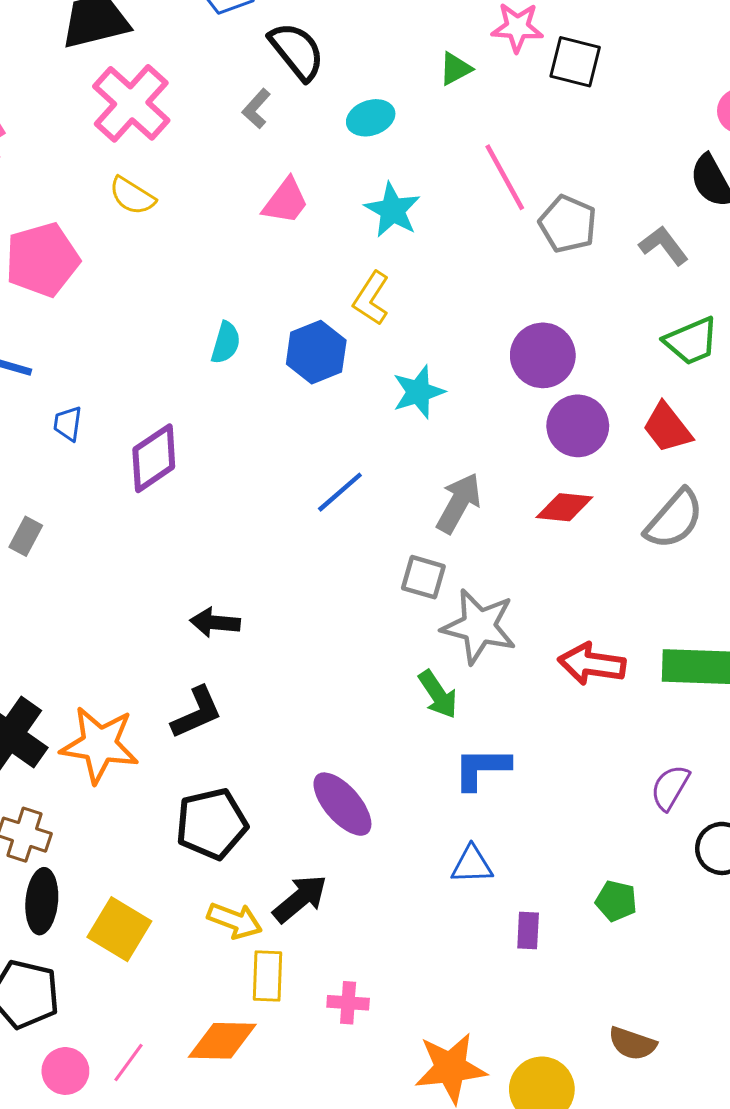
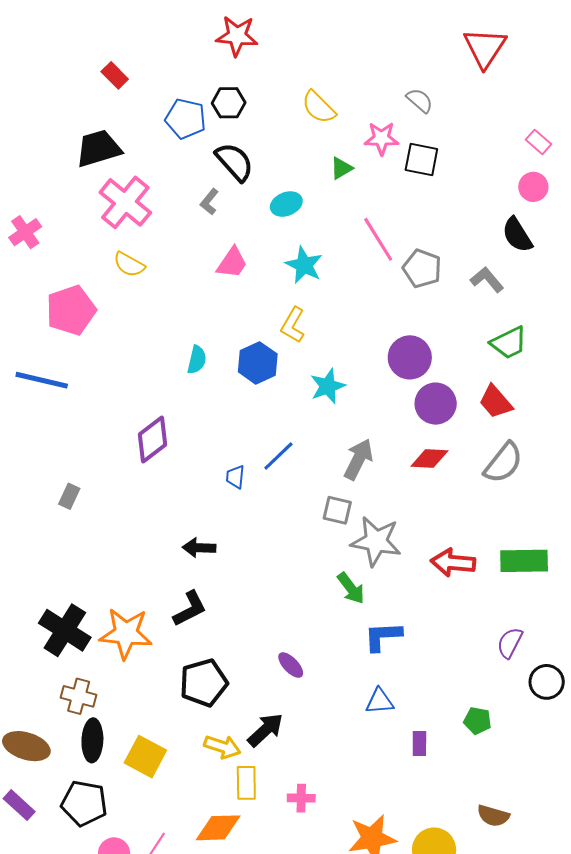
blue trapezoid: (68, 424) -> (235, 477), moved
purple ellipse: (342, 804) -> (291, 665), size x0.6

